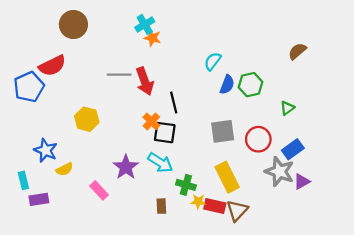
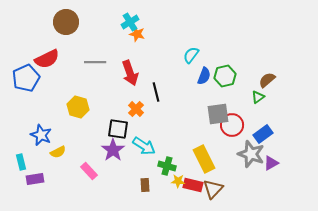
brown semicircle: (297, 51) -> (267, 80), moved
gray line: (119, 75) -> (95, 62), moved
gray square: (223, 131) -> (218, 114), moved
black square: (165, 133) -> (118, 129), moved

